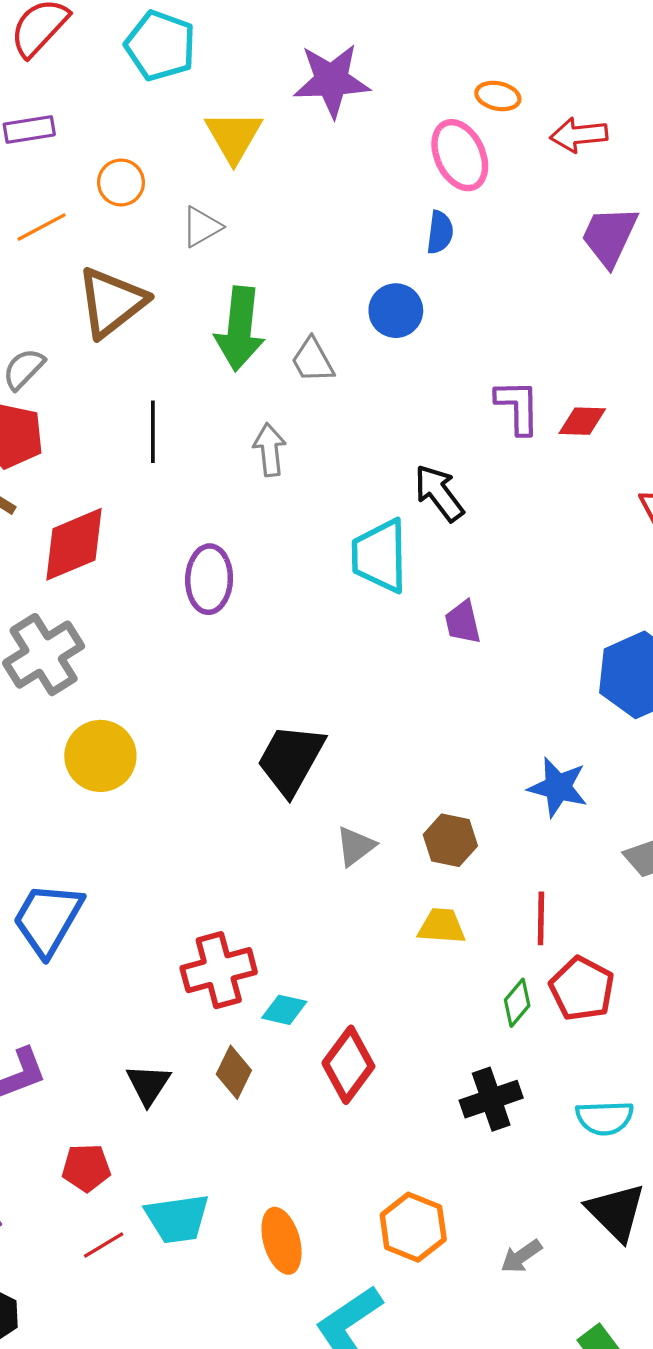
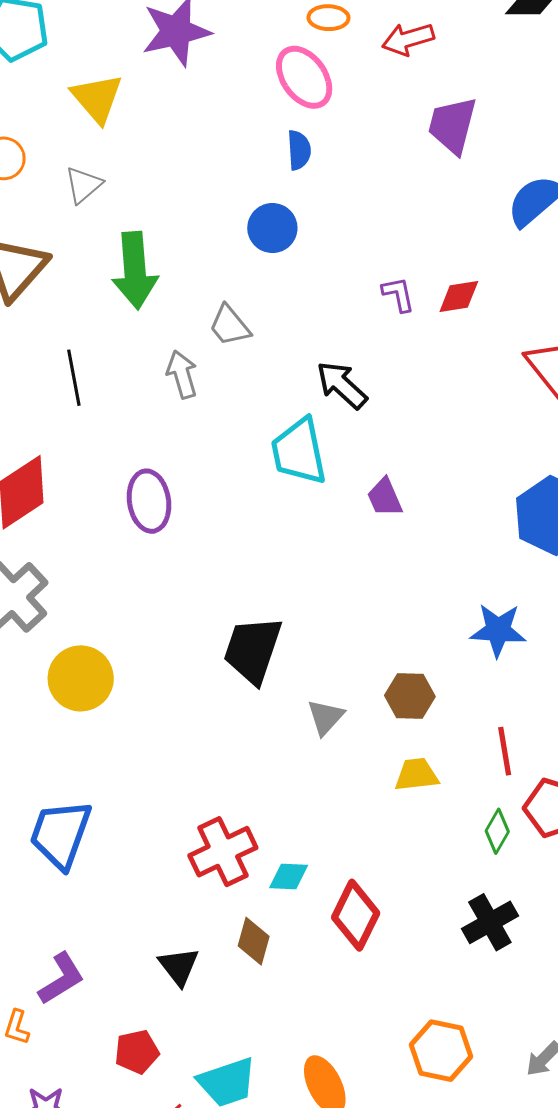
gray trapezoid: (313, 360) -> (230, 326), moved
purple L-shape: (518, 407) -> (398, 294), size x0.7

